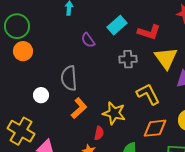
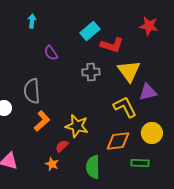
cyan rectangle: (117, 25) -> (90, 31), moved
yellow L-shape: (148, 94) -> (125, 107), moved
red semicircle: (99, 133) -> (62, 146), turned -144

